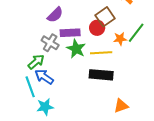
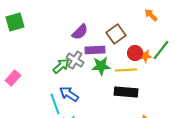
brown square: (105, 17) -> (116, 34), moved
red circle: (97, 28) -> (135, 53), moved
green star: (76, 49) -> (101, 66), turned -30
green arrow: (36, 62) -> (61, 66), moved

